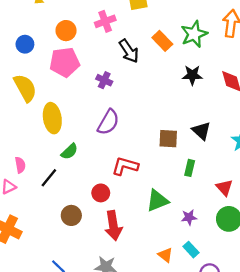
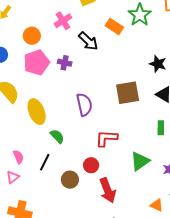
black star: (192, 75) -> (158, 64), moved, turned 30
purple cross: (104, 80) -> (65, 63), moved
purple semicircle: (108, 122) -> (84, 105), turned -30
brown square: (168, 139) -> (128, 93), moved, size x1.4
green semicircle: (69, 151) -> (57, 136), turned -77
brown circle: (71, 215) -> (70, 180), moved

